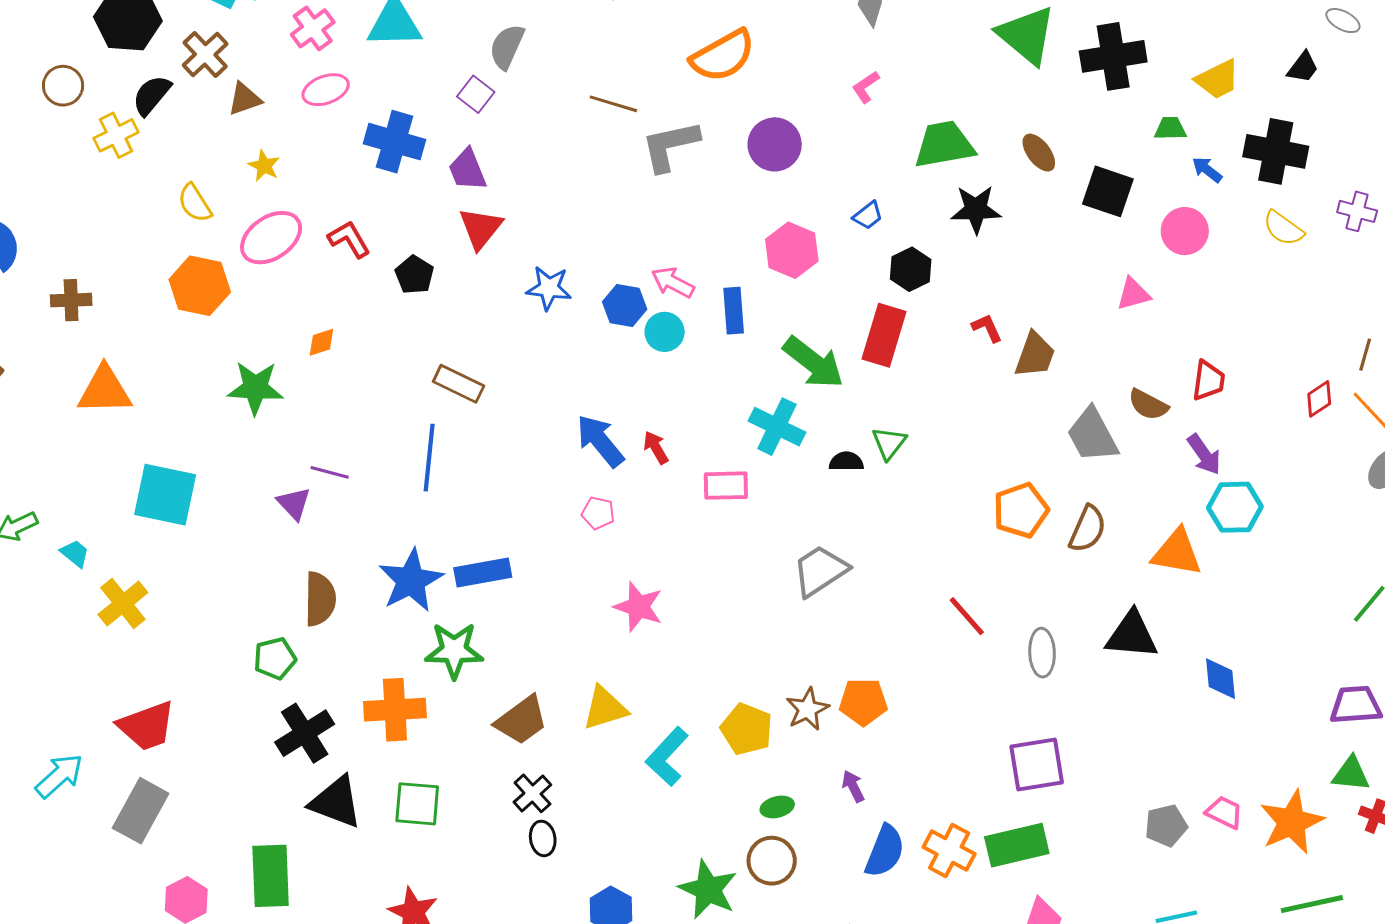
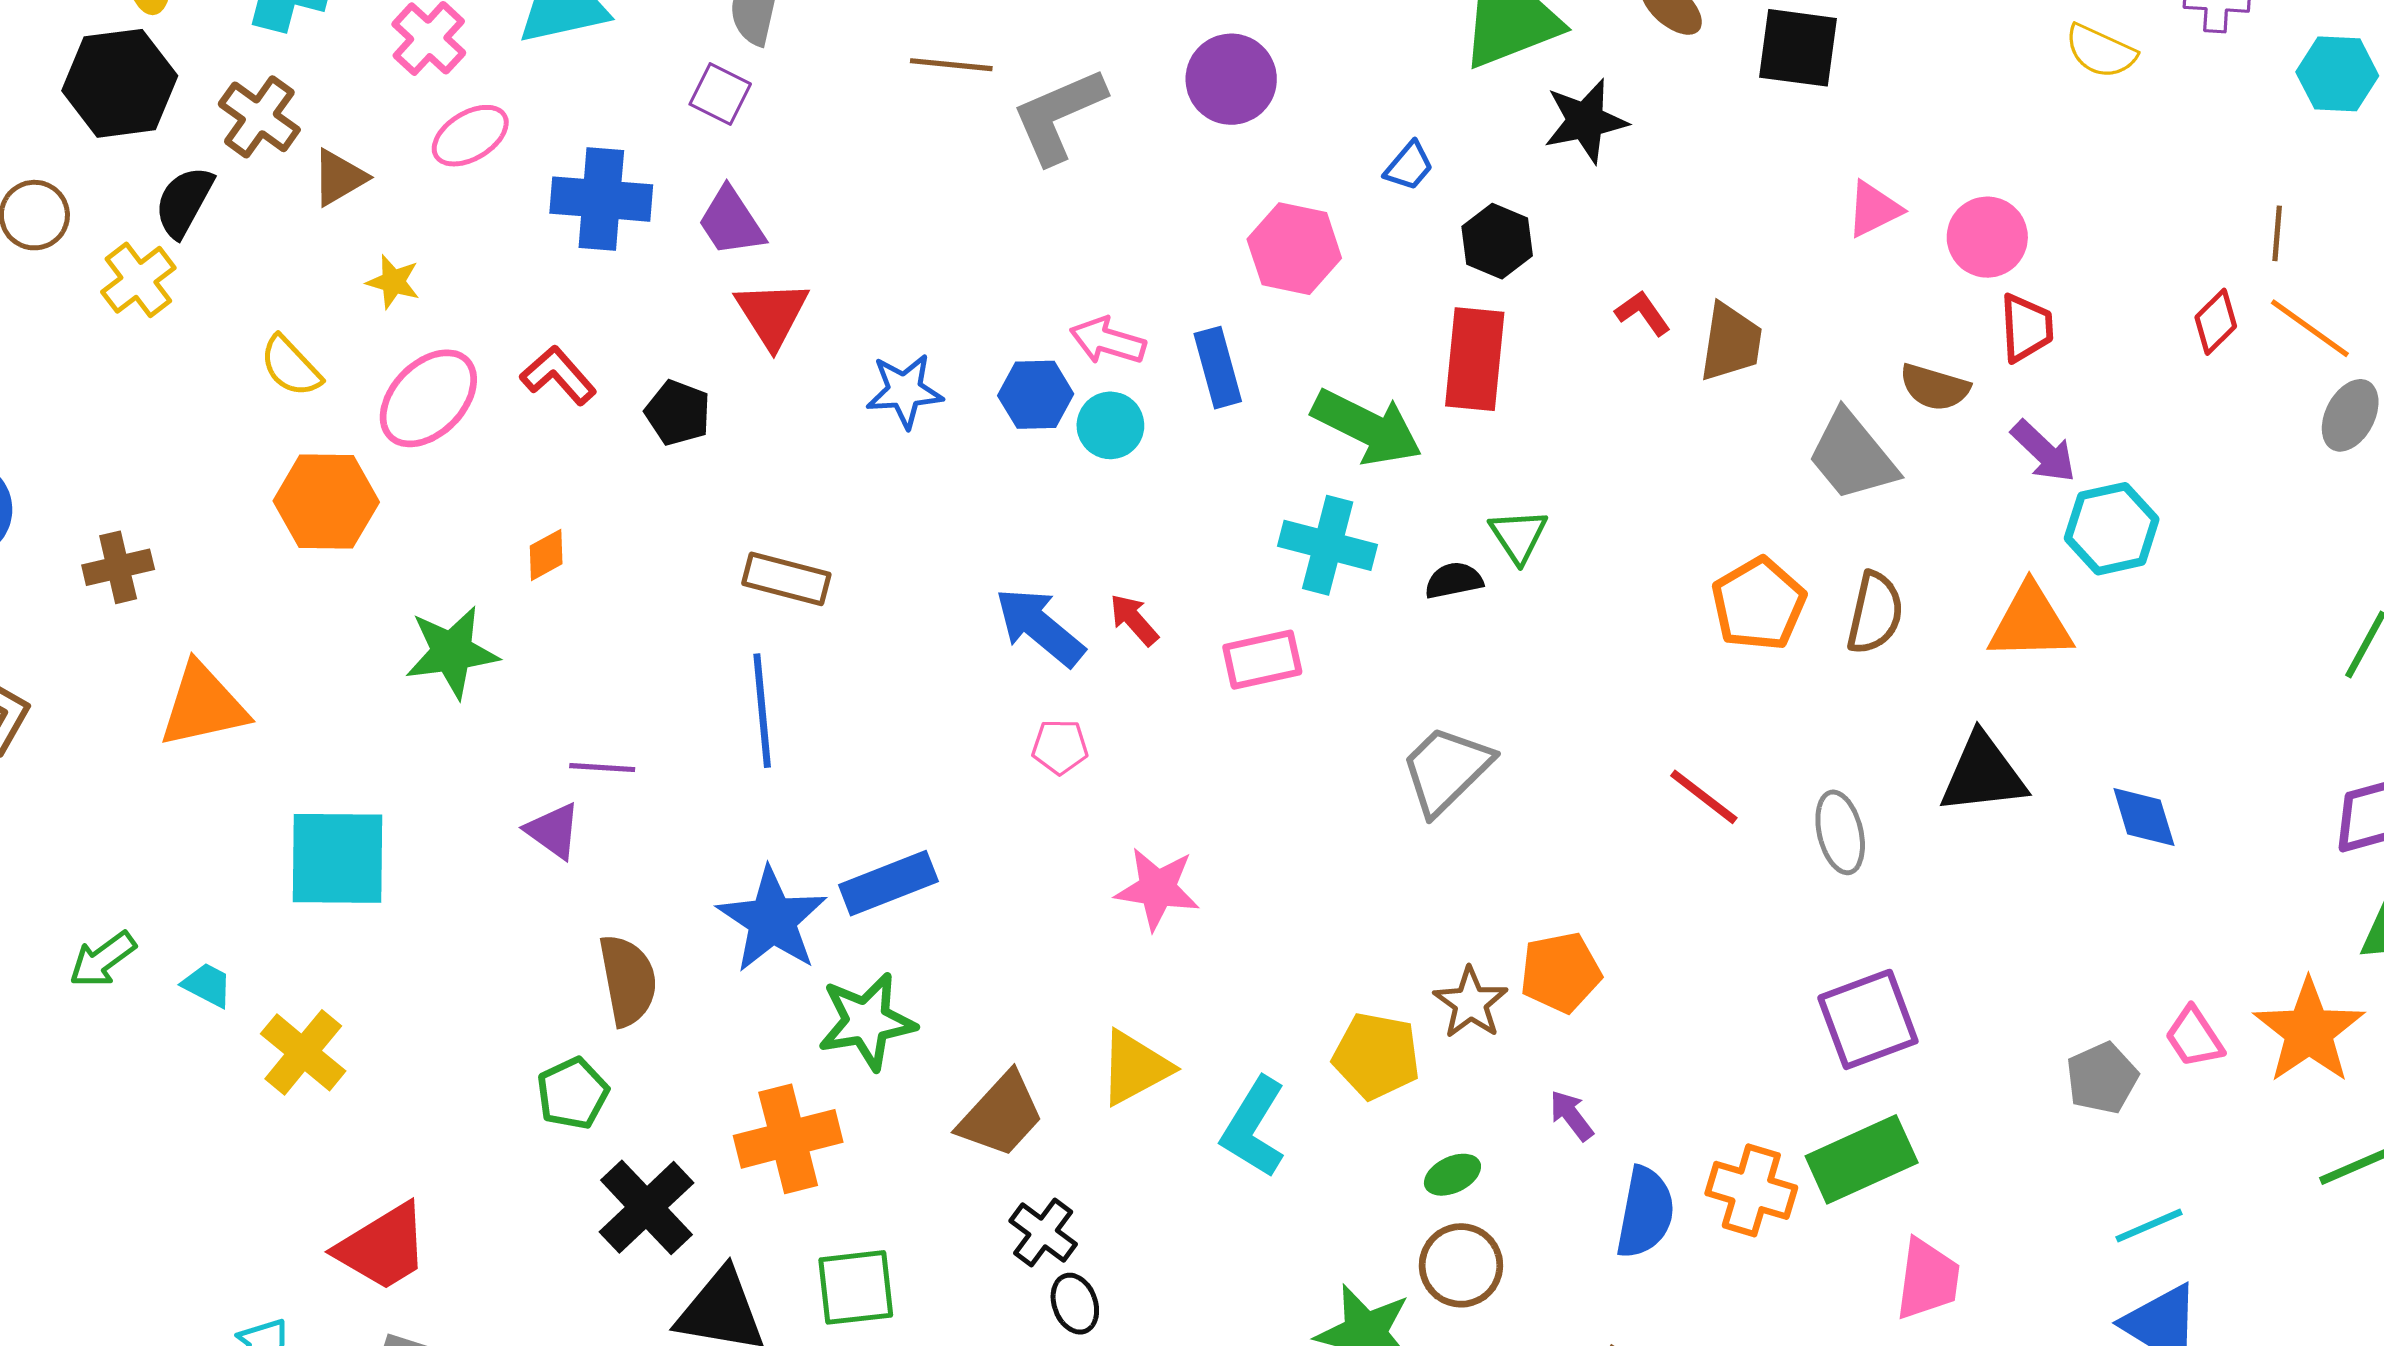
pink circle: (1185, 231) -> (1987, 237), moved
pink trapezoid: (1224, 812) -> (2194, 1037), turned -138

